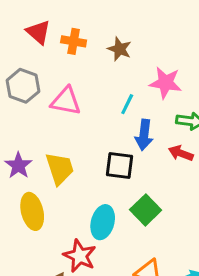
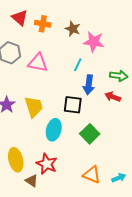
pink star: (165, 83) -> (94, 42), moved
yellow ellipse: (32, 211) -> (16, 160), moved
cyan ellipse: (103, 222) -> (54, 130), moved

